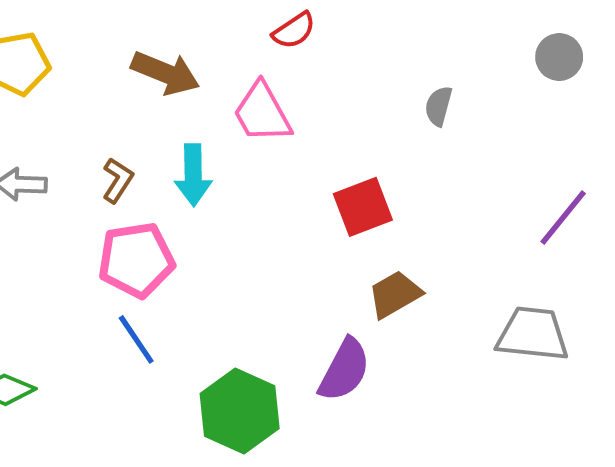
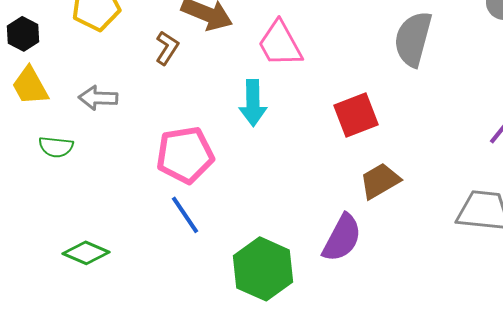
gray semicircle: (438, 106) -> (413, 39), size x1.8
cyan arrow: (193, 175) -> (253, 103), moved
brown L-shape: (118, 180) -> (167, 48), moved

